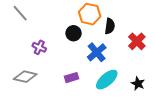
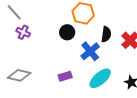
black semicircle: (110, 26) -> (106, 34), moved
purple cross: (39, 47) -> (23, 32), moved

